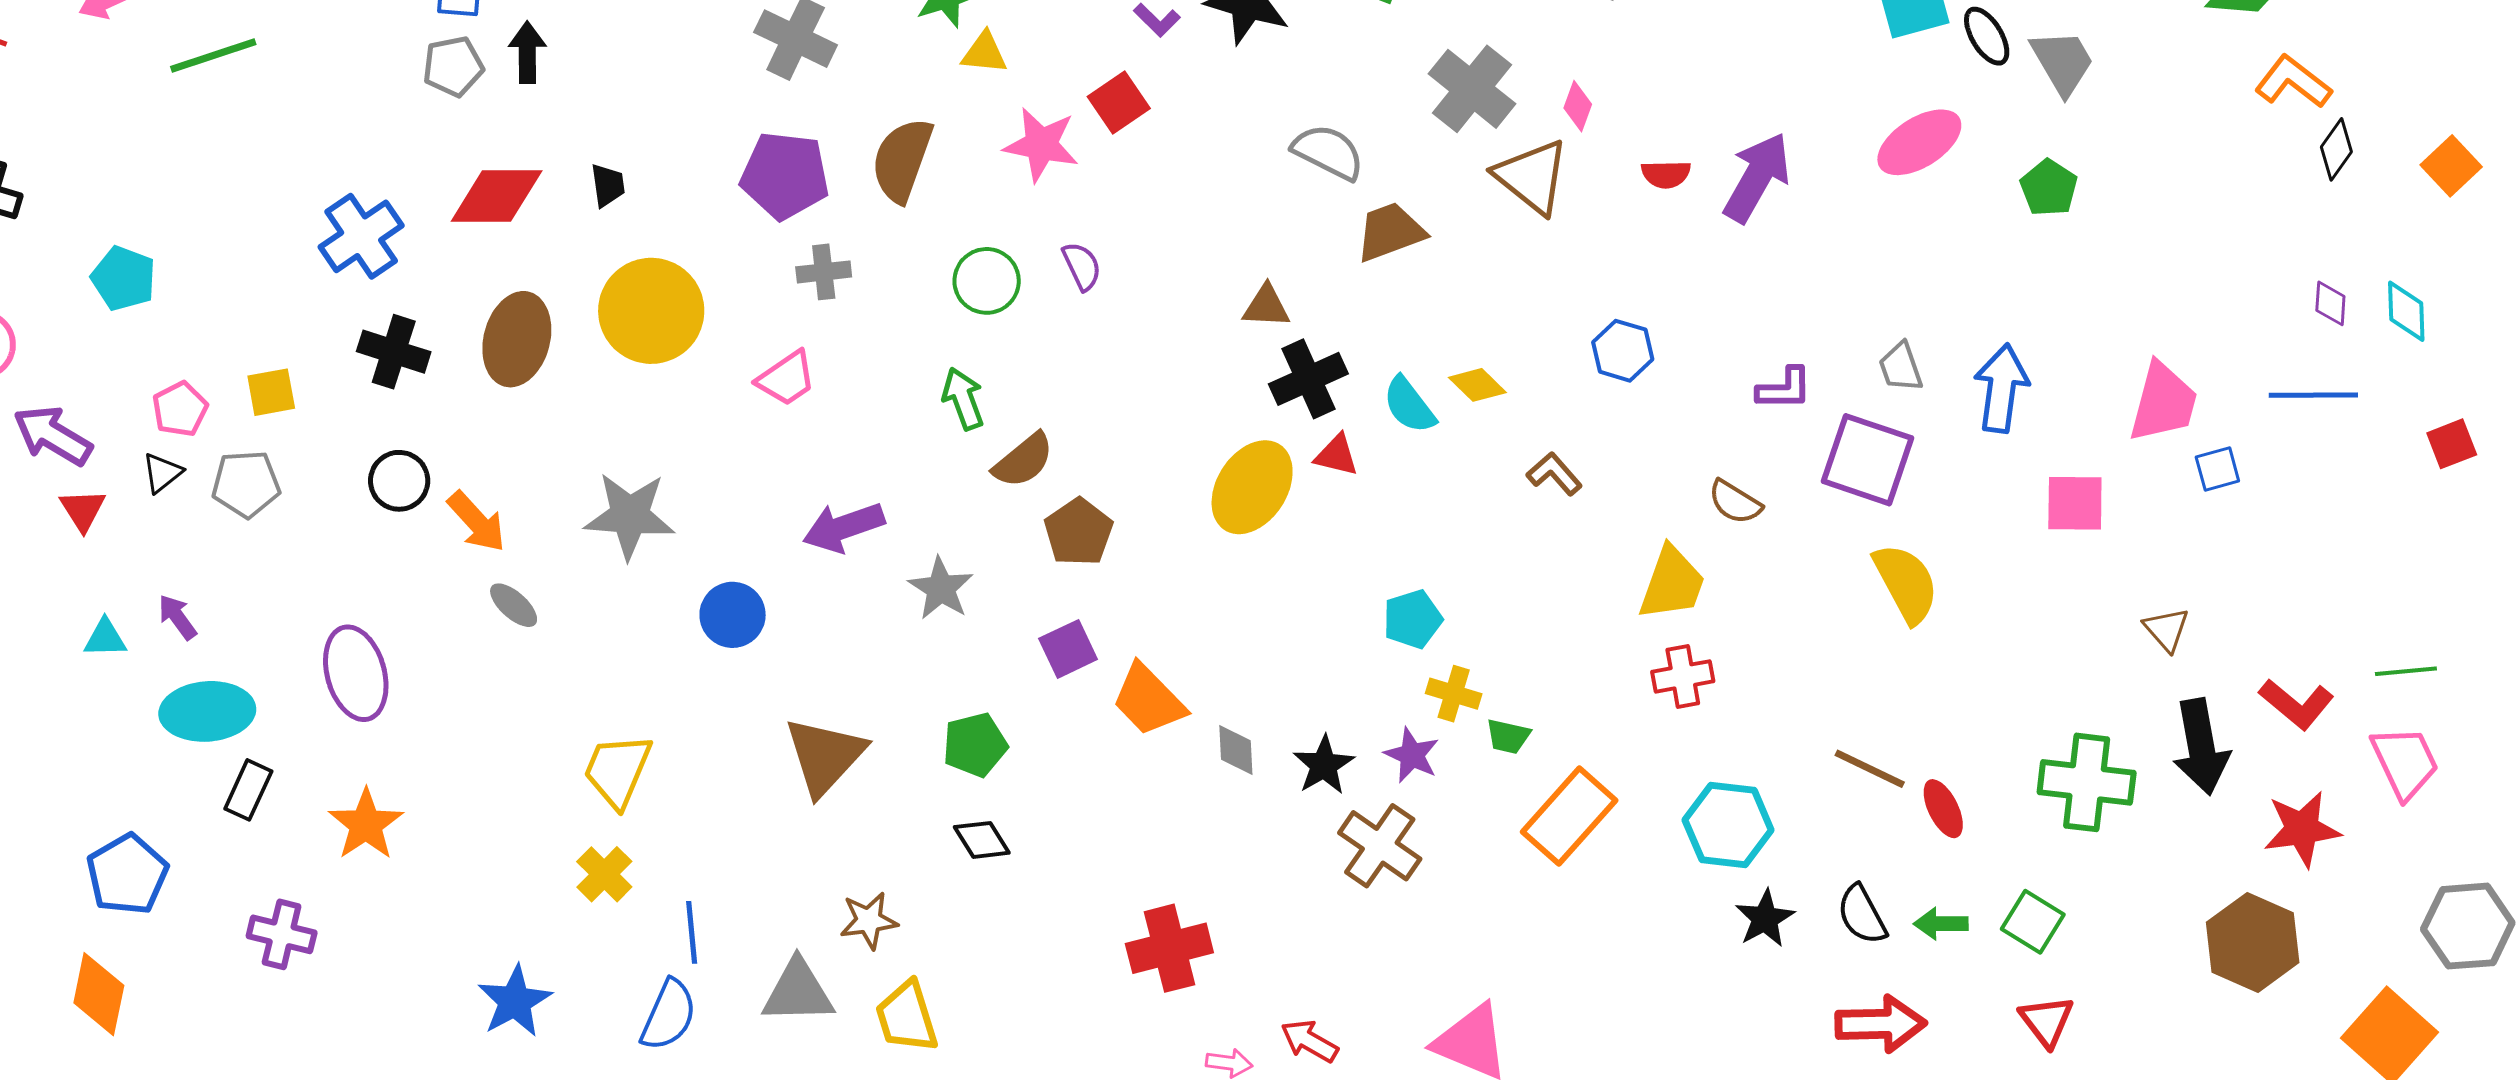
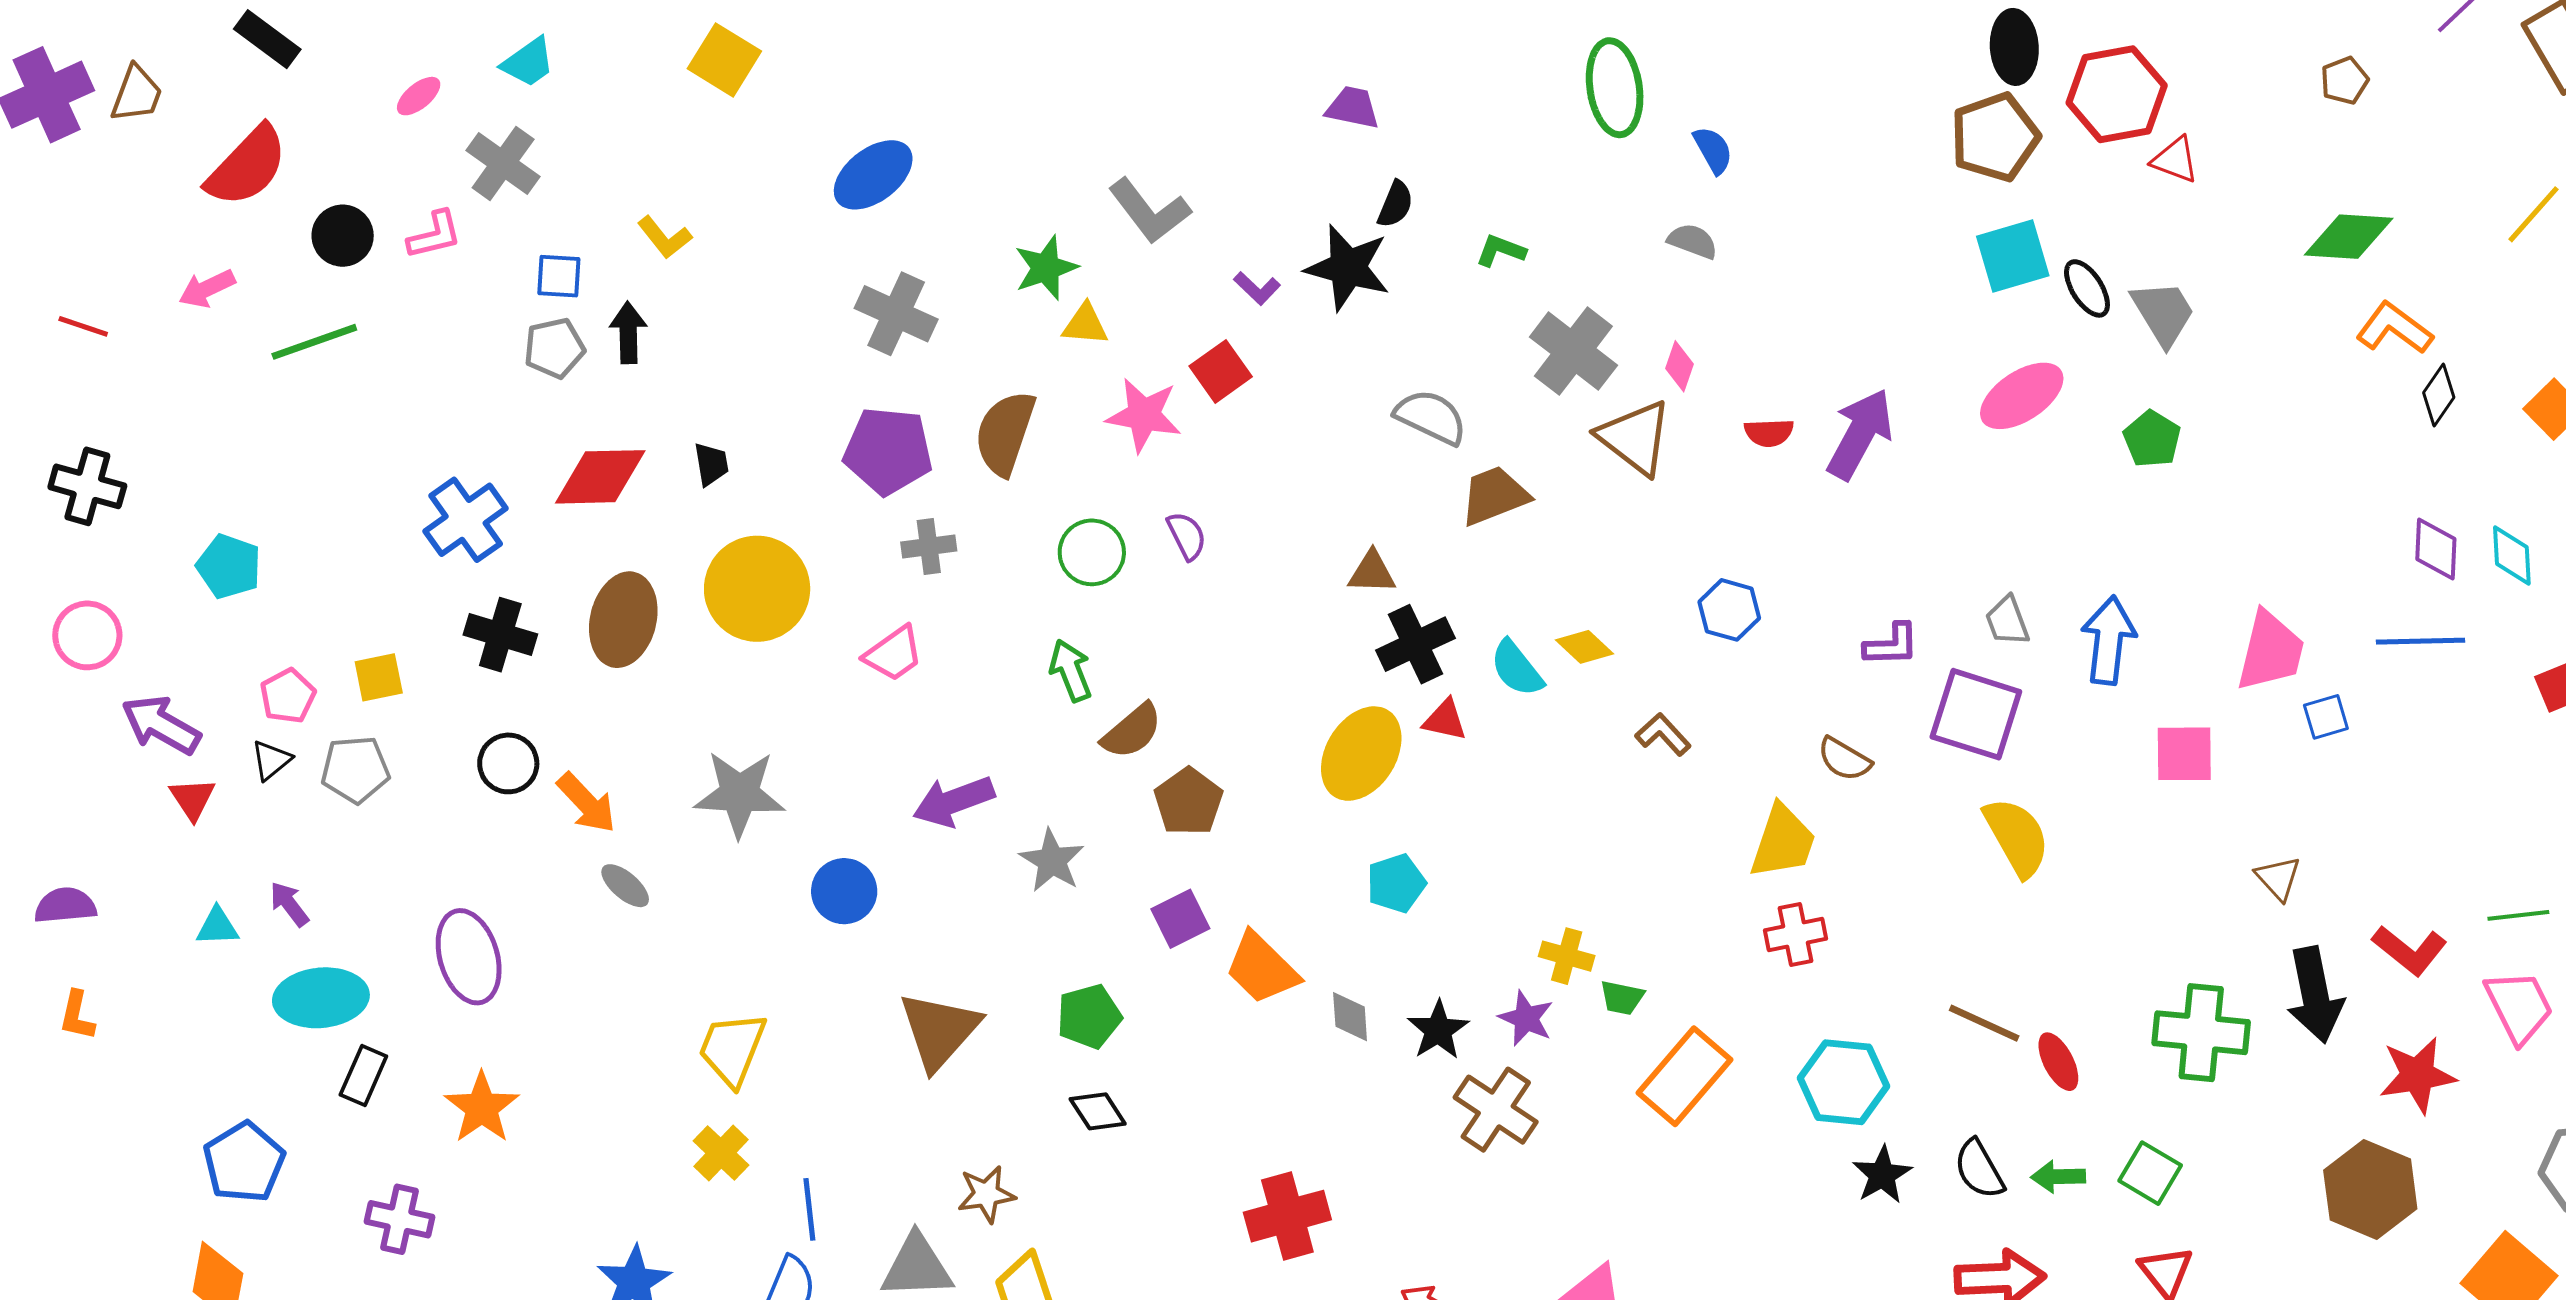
purple diamond: (2330, 303) -> (2436, 549), size x1.4
cyan pentagon: (1413, 619) -> (1396, 883), moved

